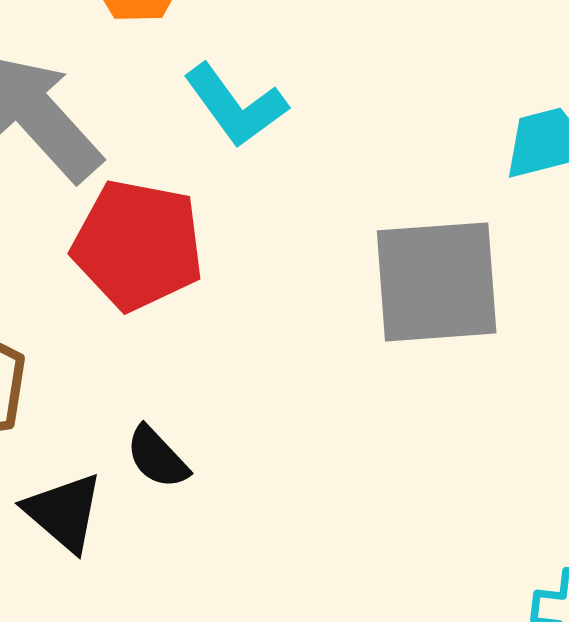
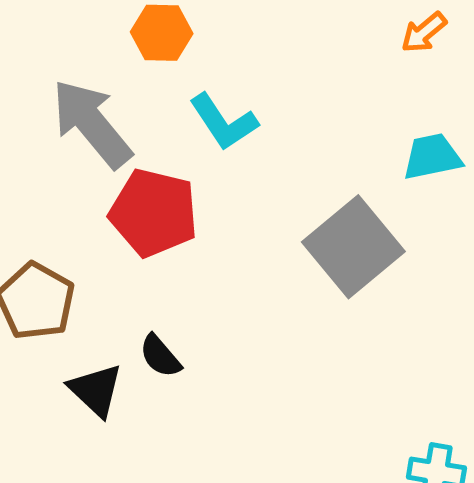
gray square: (437, 282) -> (353, 247), turned -38

